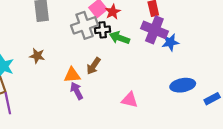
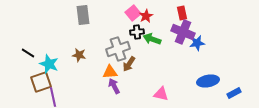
gray cross: (85, 25) -> (118, 49), moved

